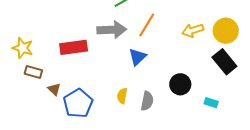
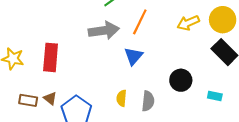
red rectangle: (74, 47) -> (51, 57), moved, turned -72
brown rectangle: (33, 72) -> (28, 100), moved

